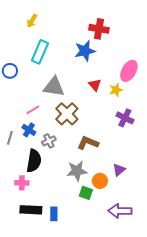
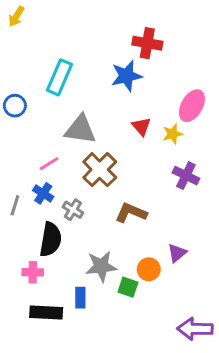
yellow arrow: (32, 21) -> (16, 16), moved
gray cross: (49, 141) -> (73, 210), turned -32
gray star: (77, 171) -> (101, 266), moved
purple arrow: (120, 211) -> (195, 329), moved
blue rectangle: (54, 214) -> (80, 298), moved

